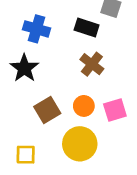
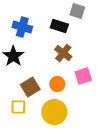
pink square: (115, 110) -> (83, 76), moved
yellow square: (26, 155) -> (18, 107), moved

